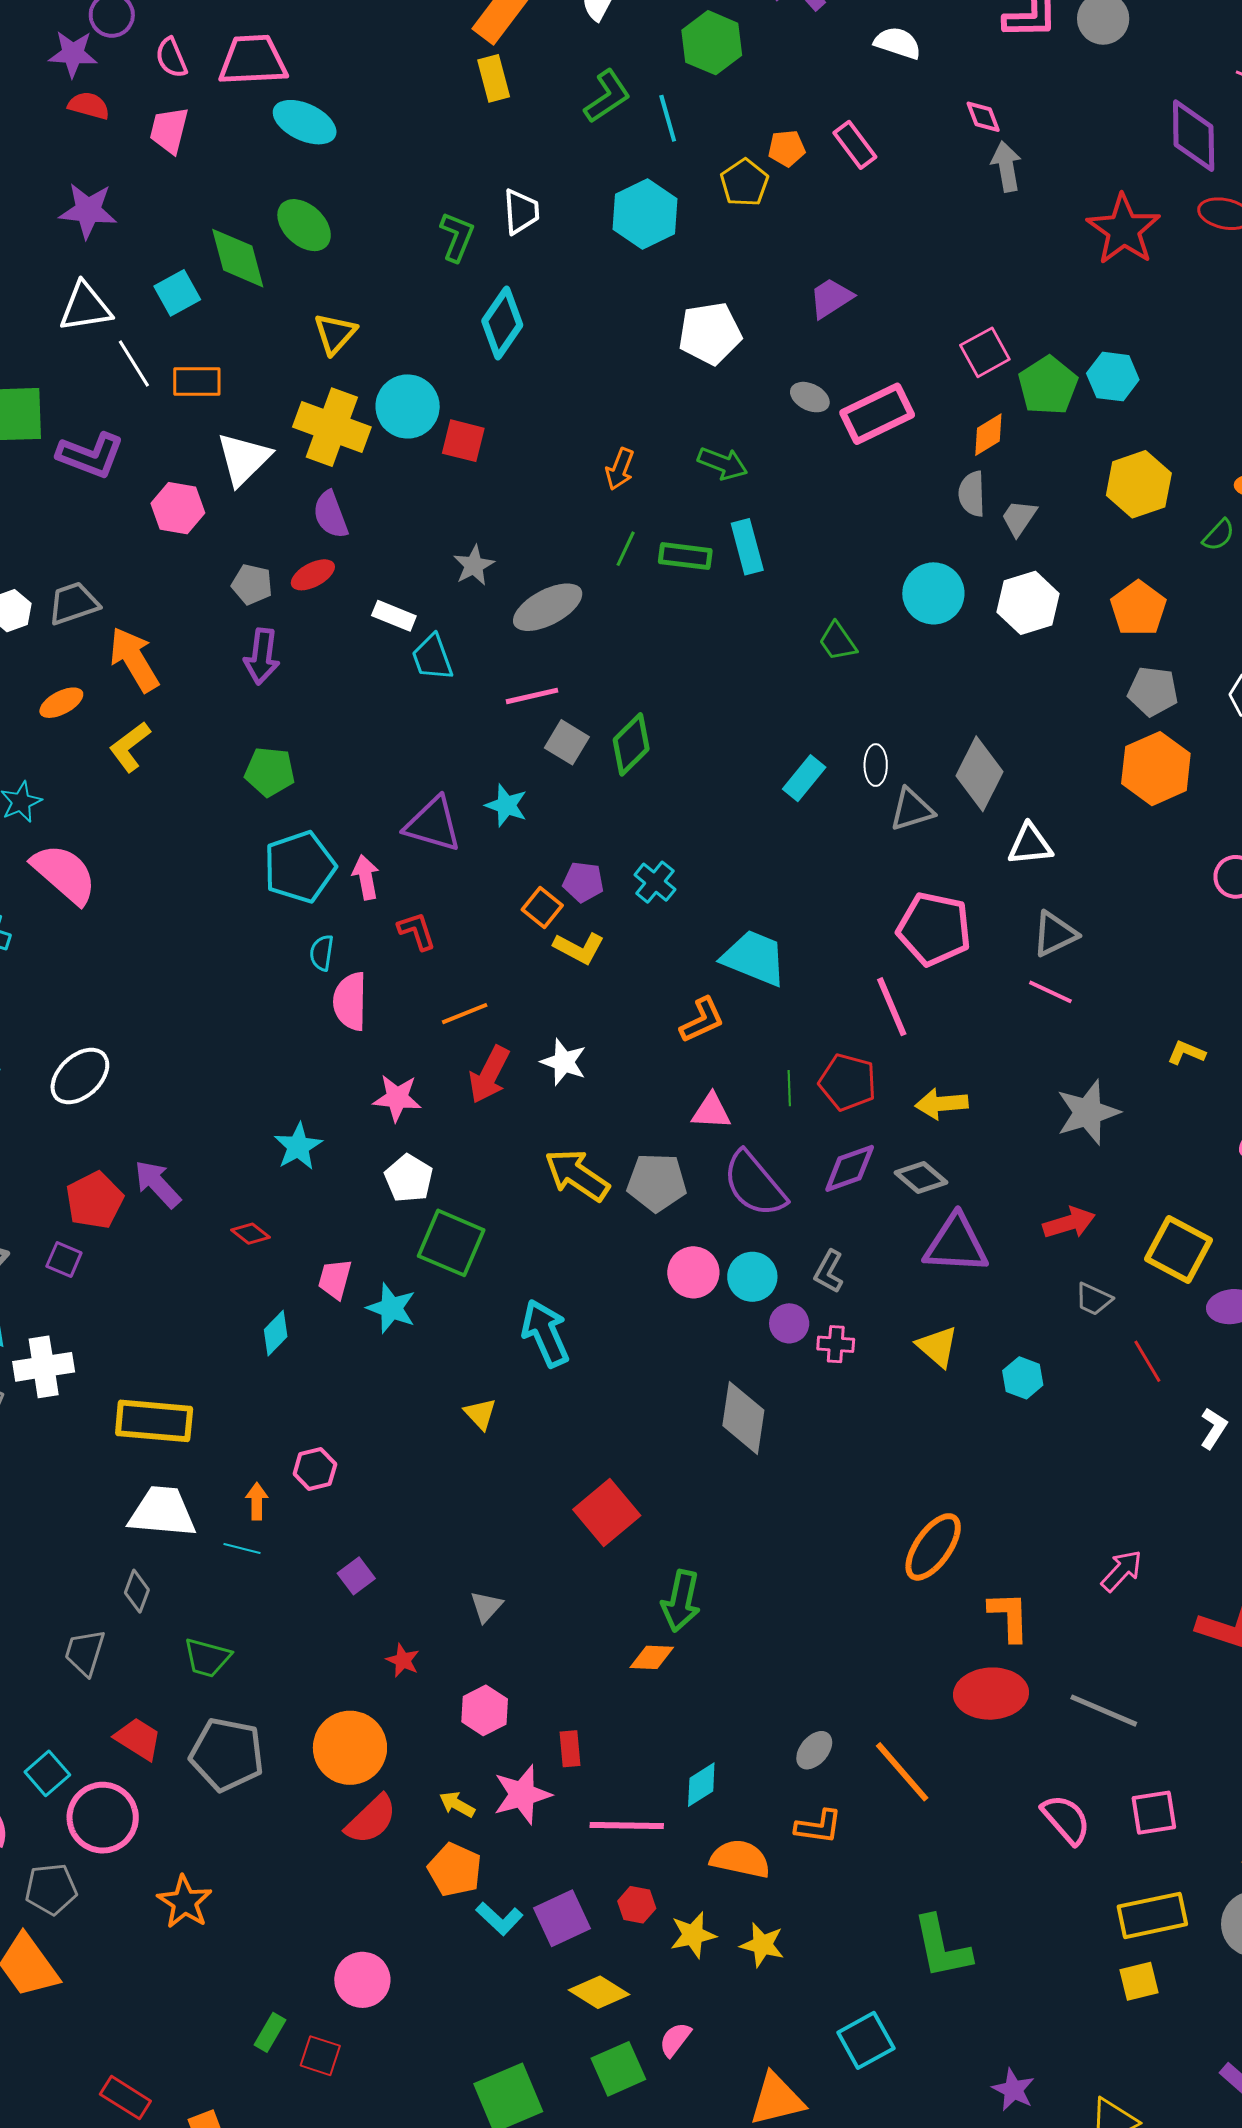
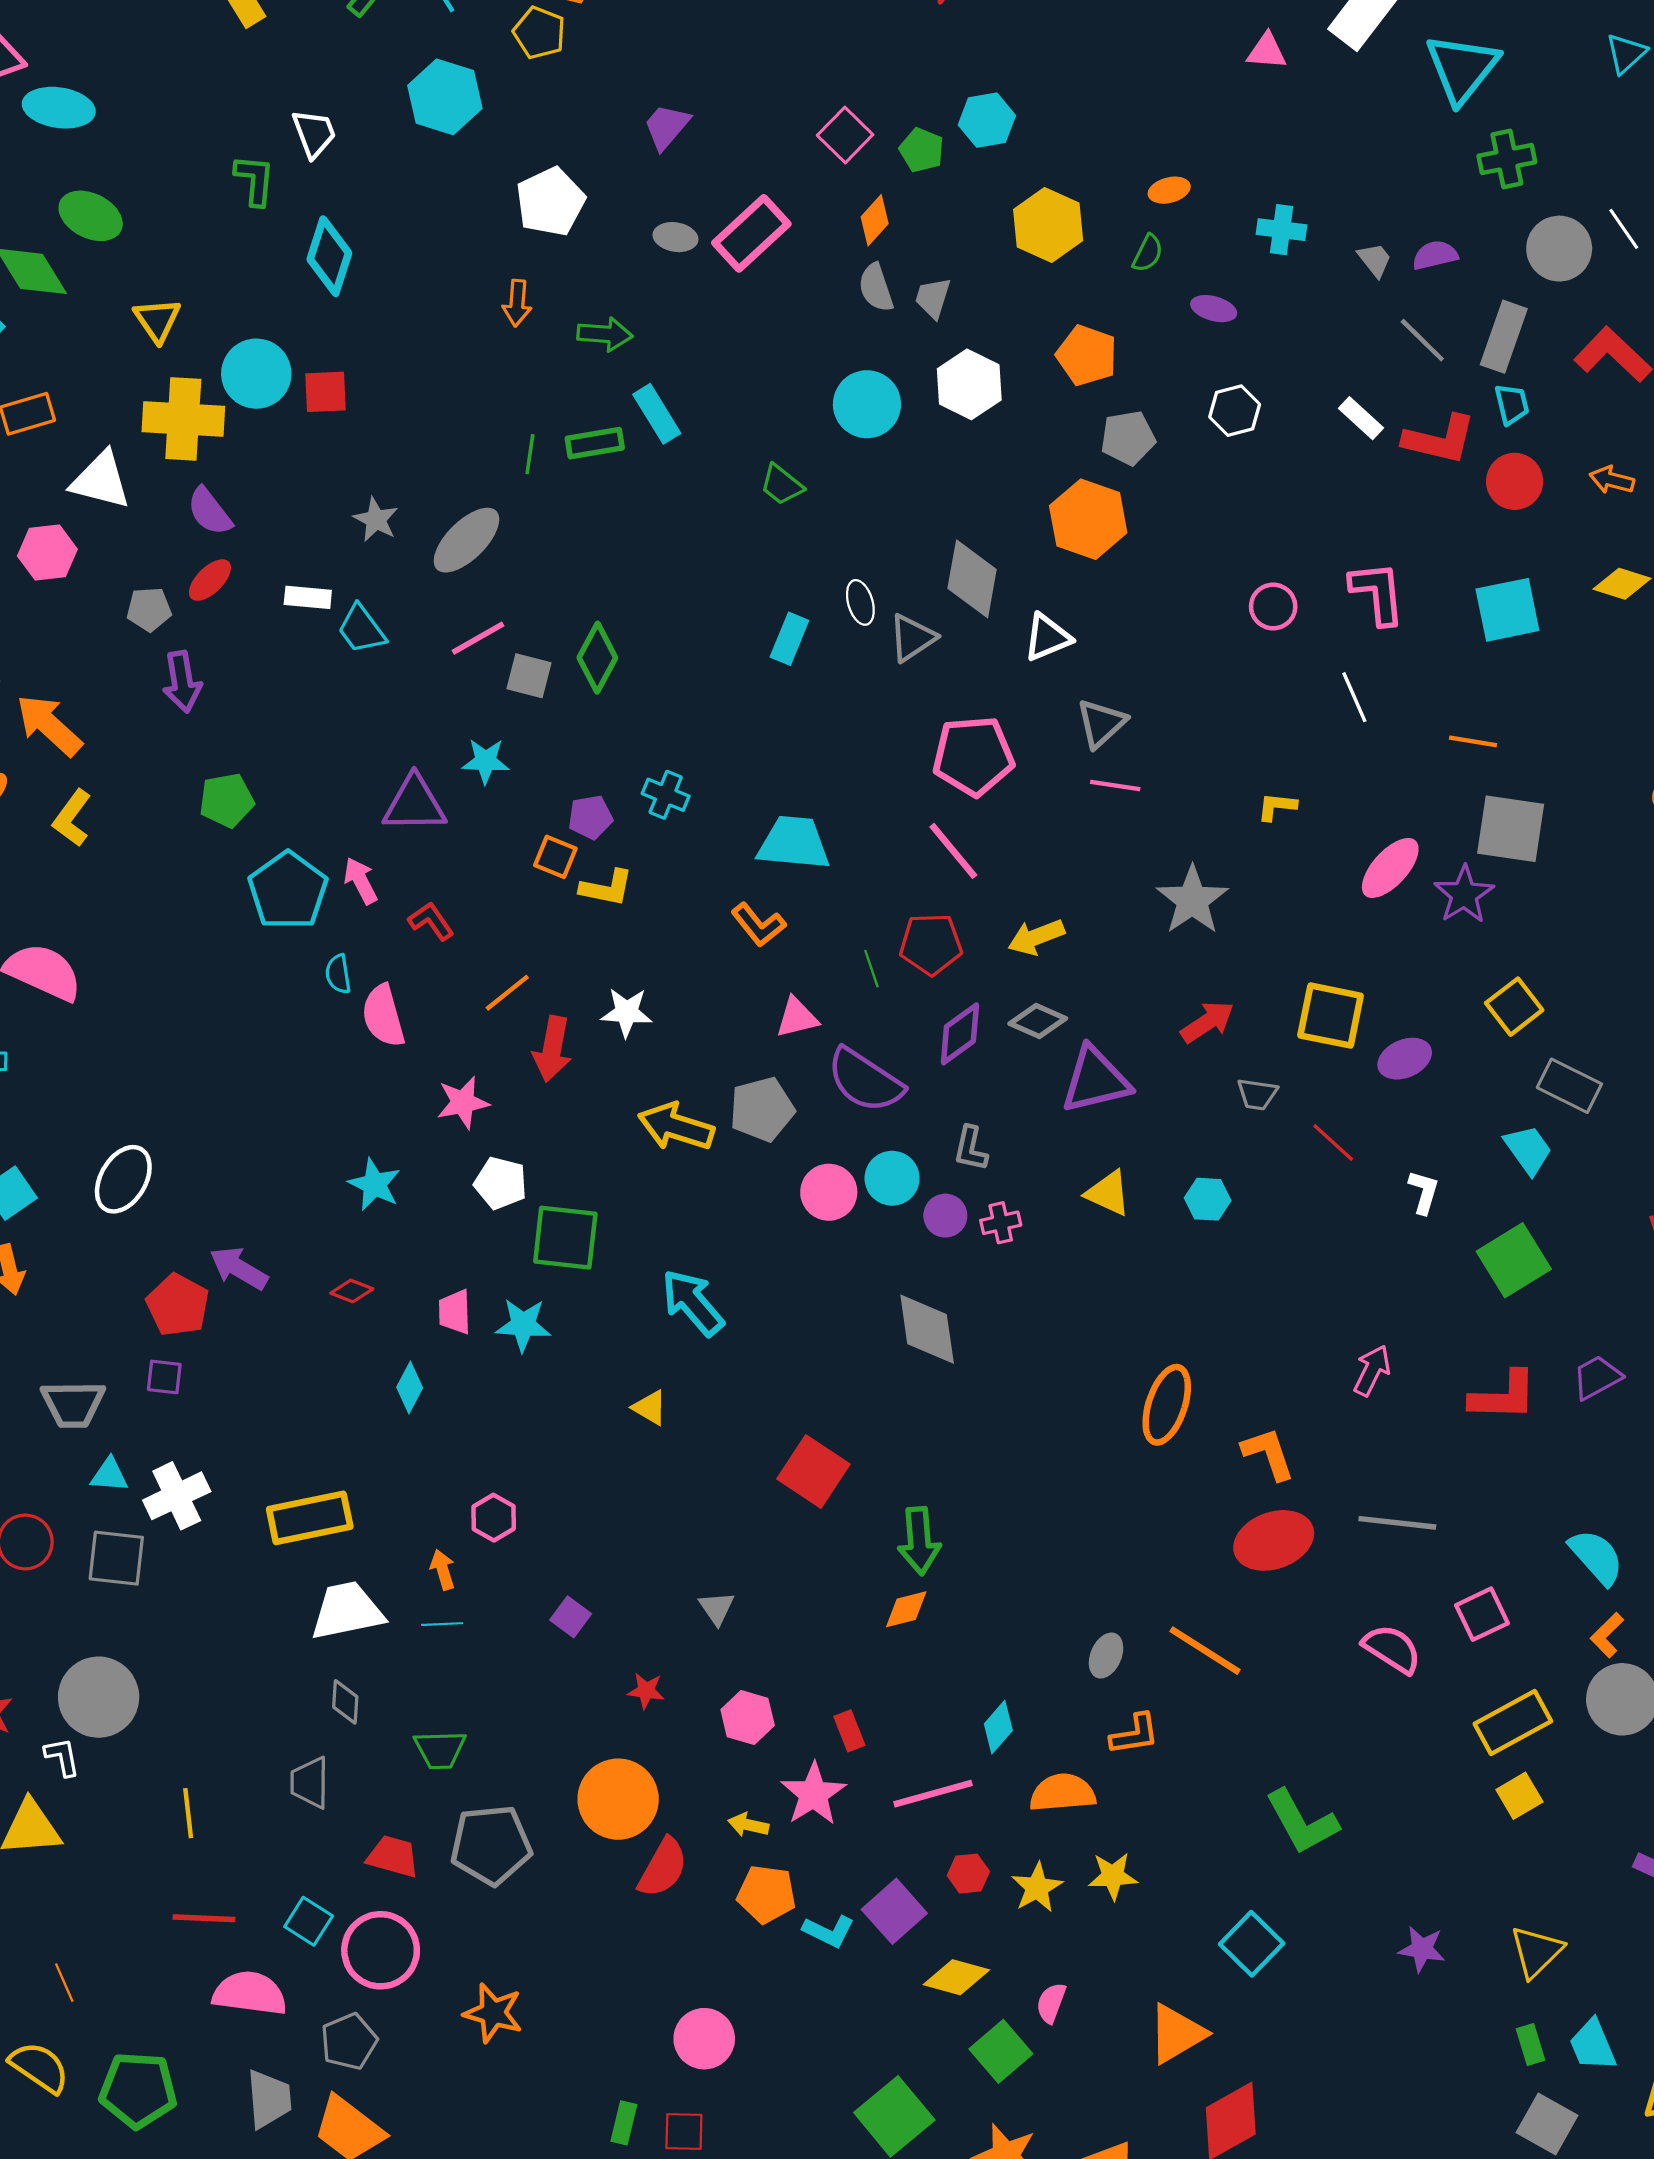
green pentagon: (1048, 385) -> (922, 150), size x0.7
white triangle: (244, 459) -> (101, 480), turned -44
orange arrow: (620, 469) -> (517, 303), moved
orange hexagon: (1156, 769) -> (1088, 519), moved
orange L-shape: (702, 1020) -> (758, 925), turned 93

